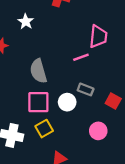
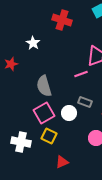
pink square: (38, 102) -> (44, 113), turned -30
yellow square: (44, 129) -> (49, 136), turned -35

